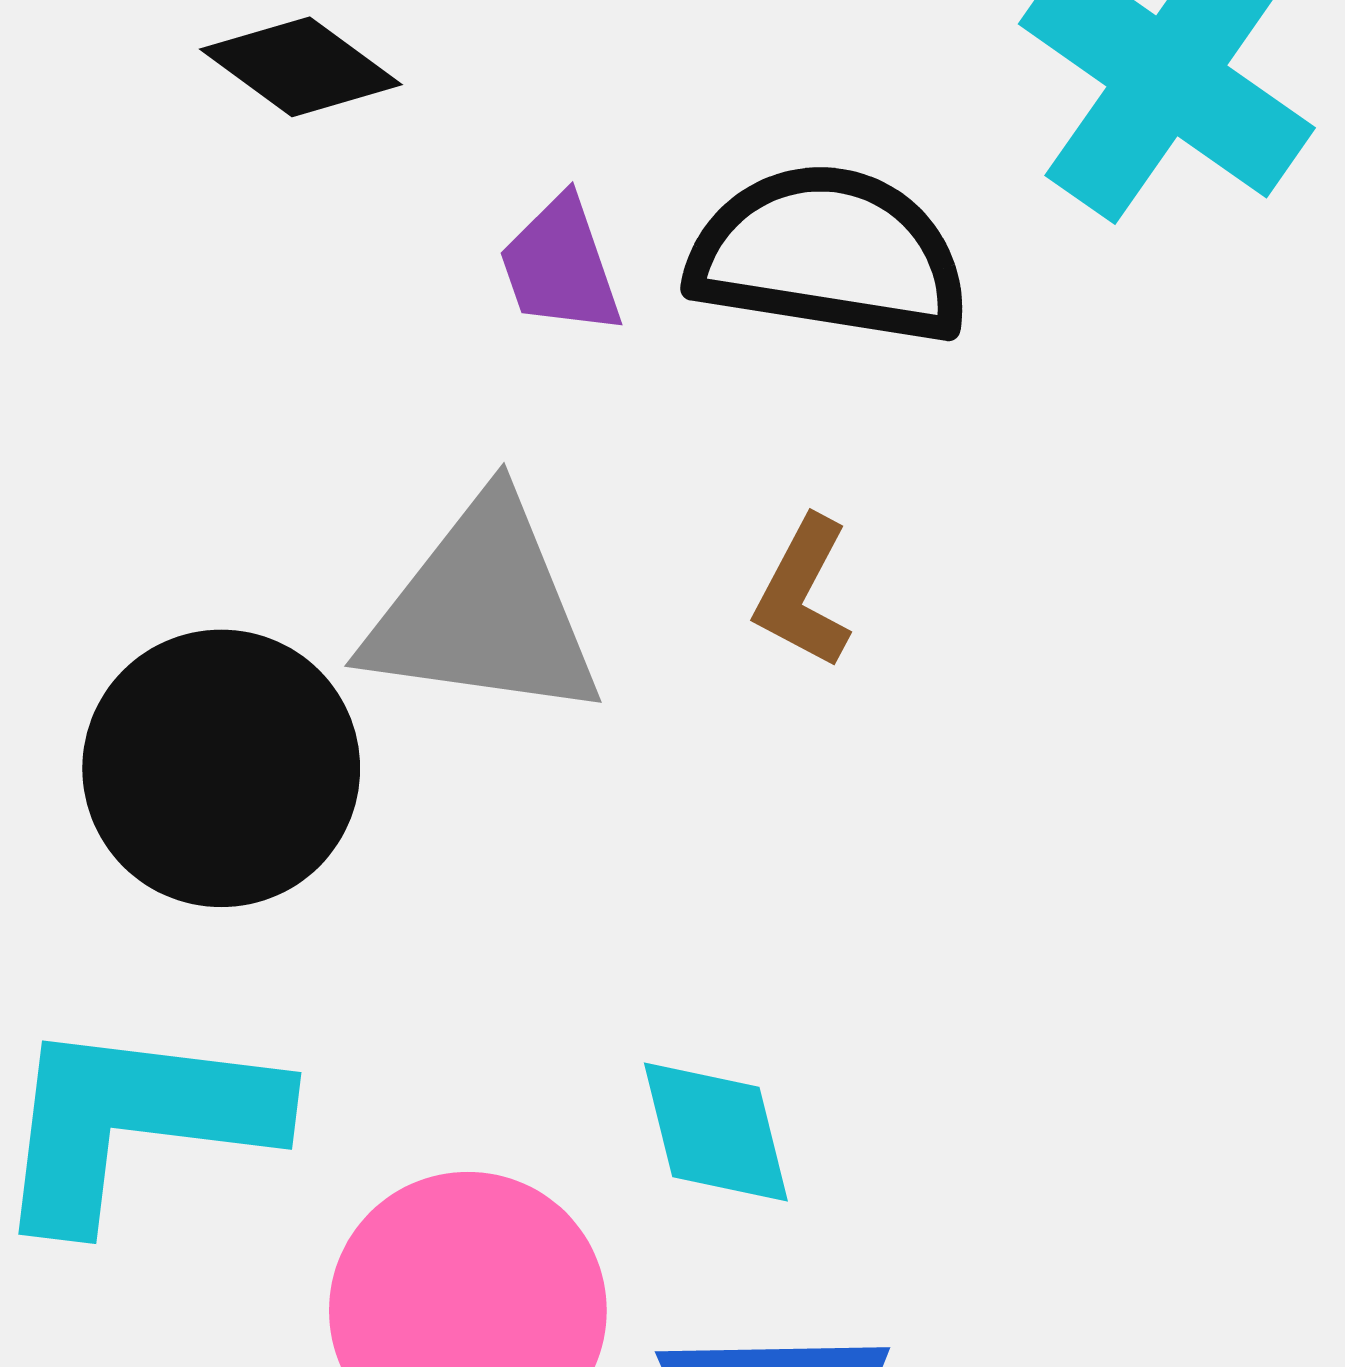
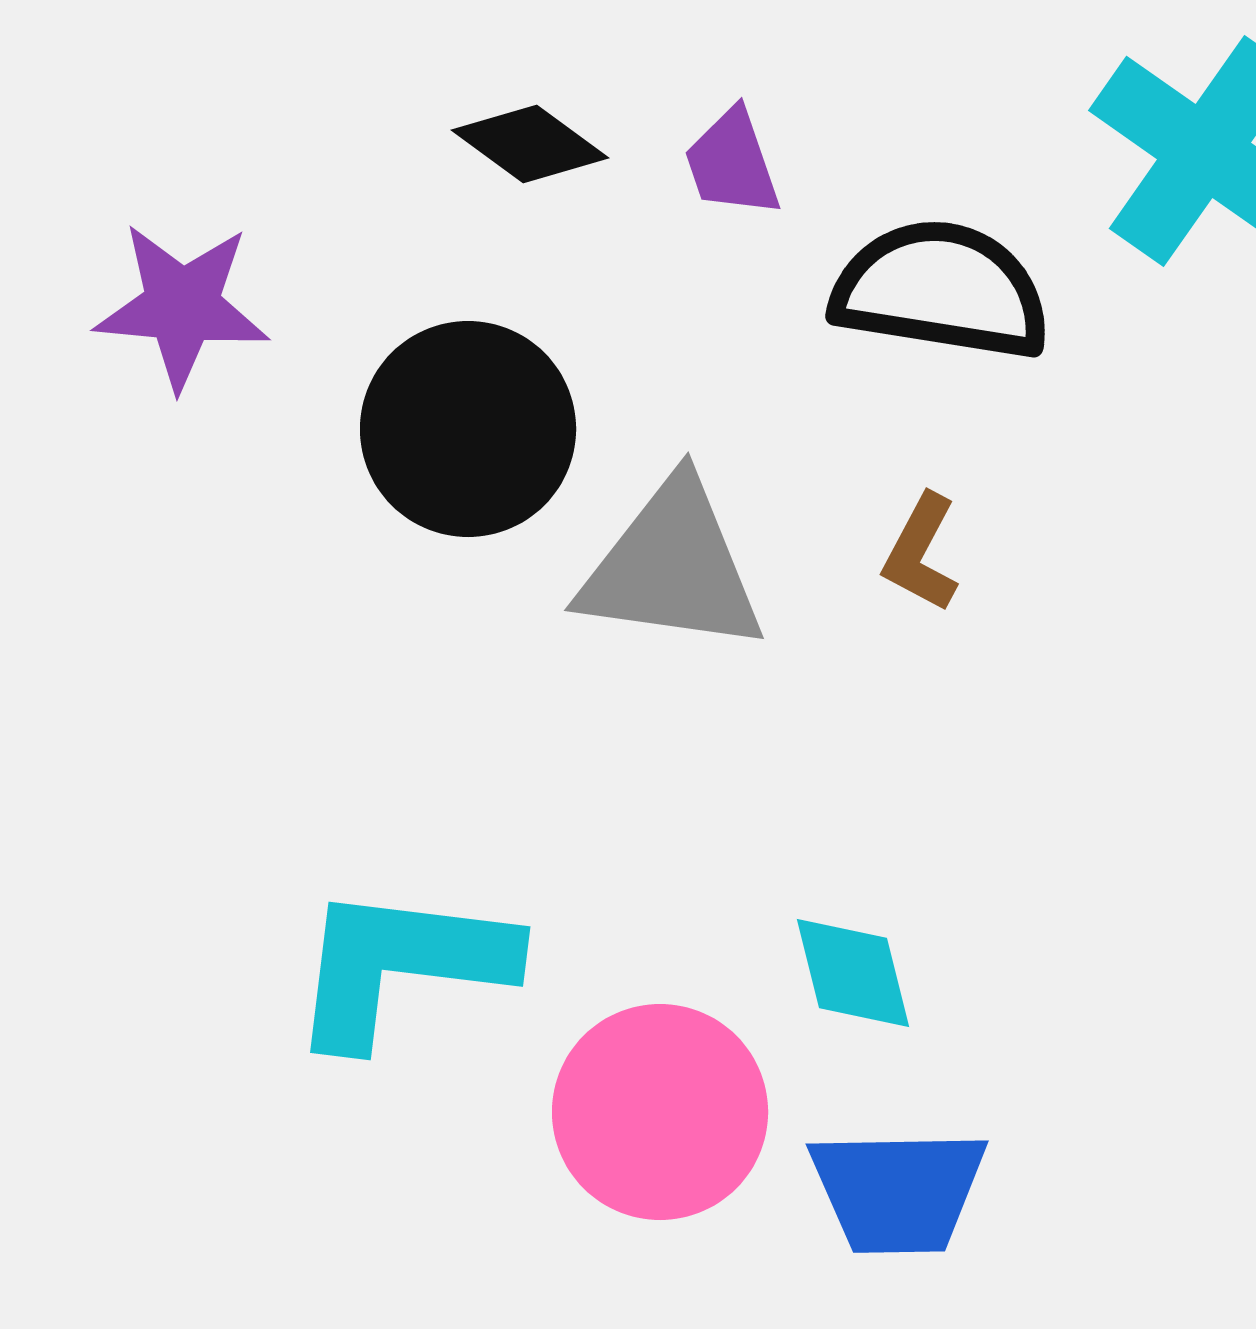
purple trapezoid: (560, 266) -> (732, 163), moved
black circle: (221, 768) -> (468, 429), moved

